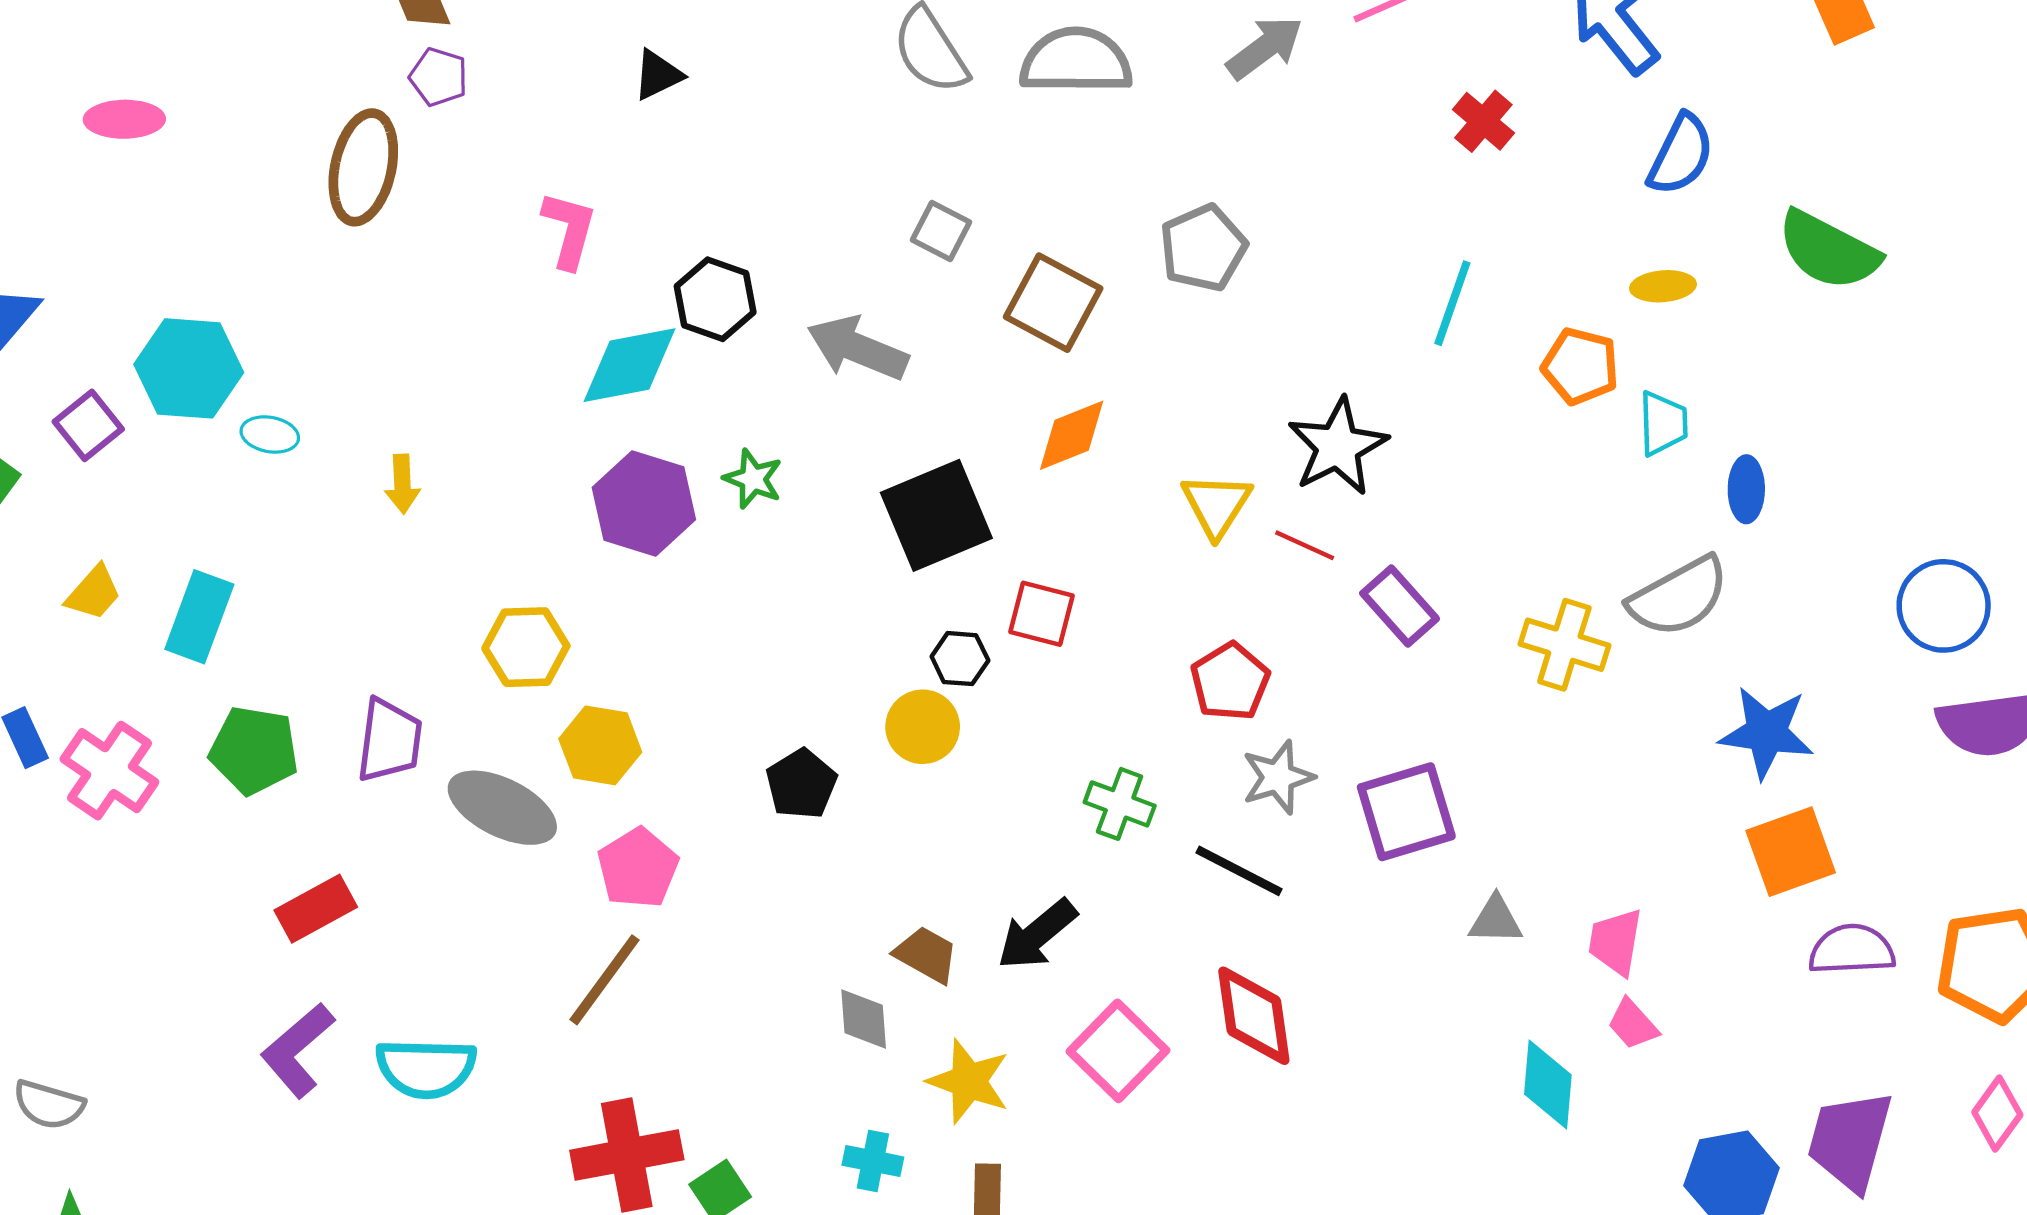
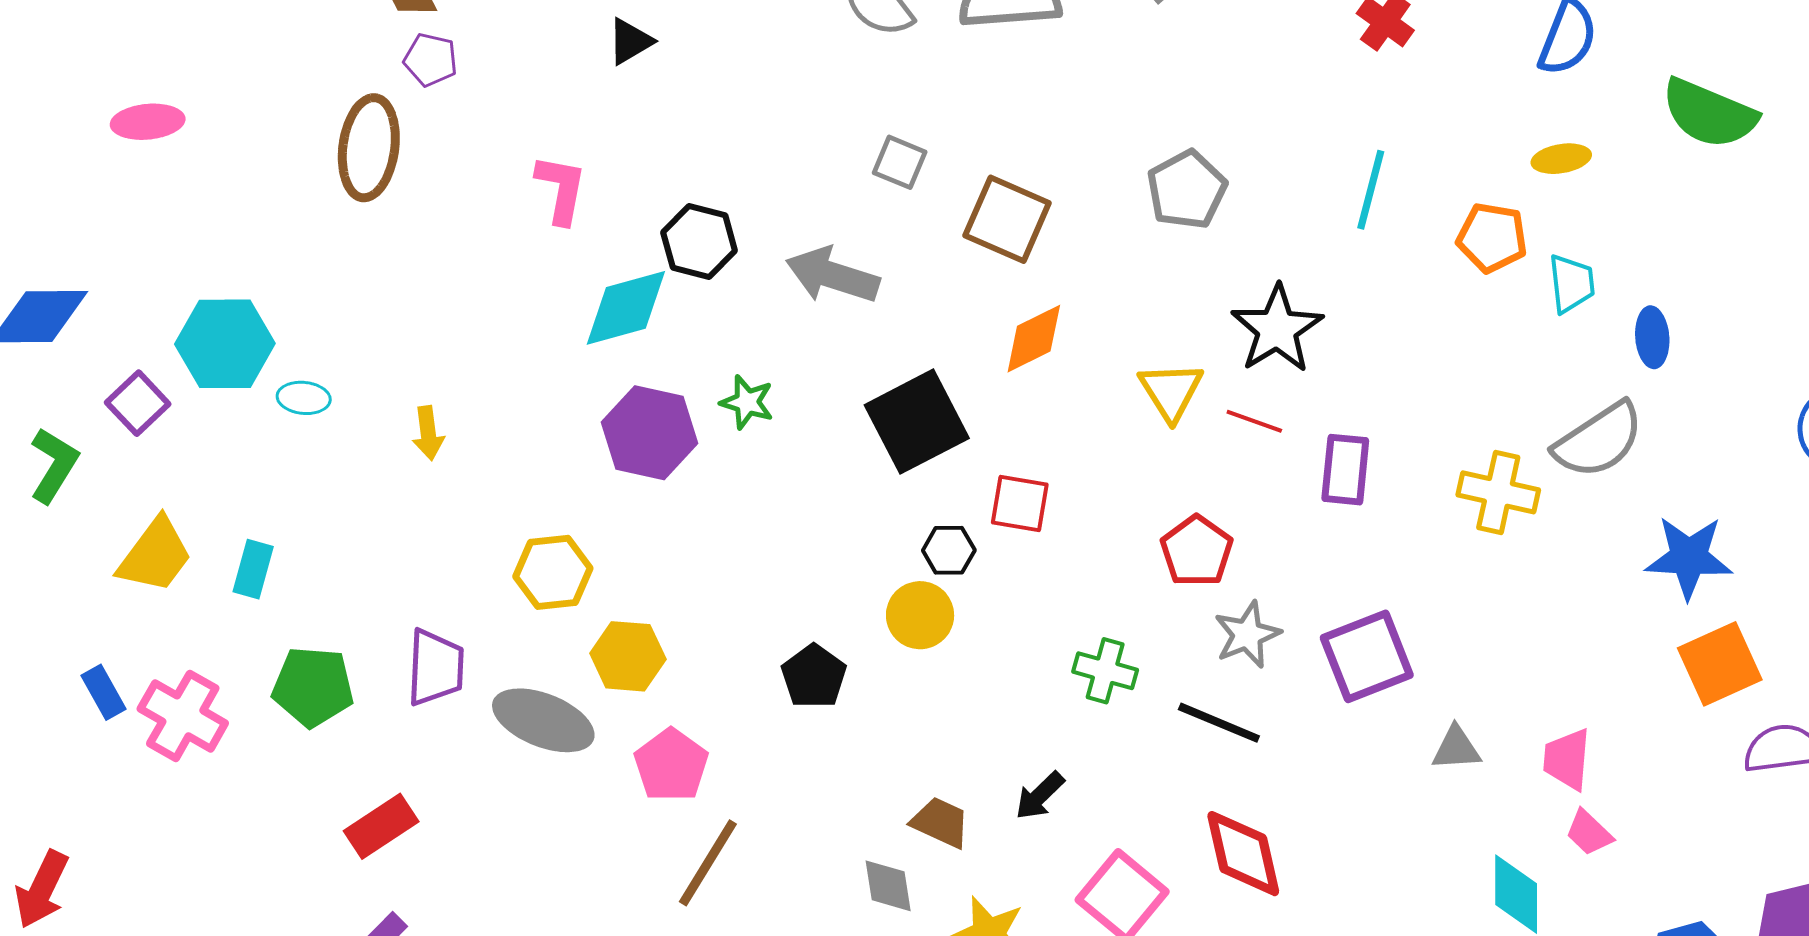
gray pentagon: (1203, 248) -> (1187, 190), moved
yellow trapezoid: (94, 593) -> (155, 555), size x1.5
purple rectangle: (1400, 606) -> (1345, 470), turned 52
cyan rectangle: (199, 617) -> (253, 569), size x0.7
black arrow: (1037, 934) -> (1040, 796), size x0.7
brown line: (604, 980) -> (708, 863), moved

